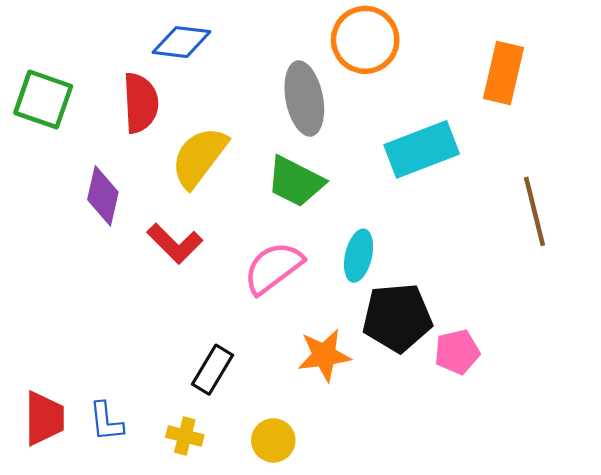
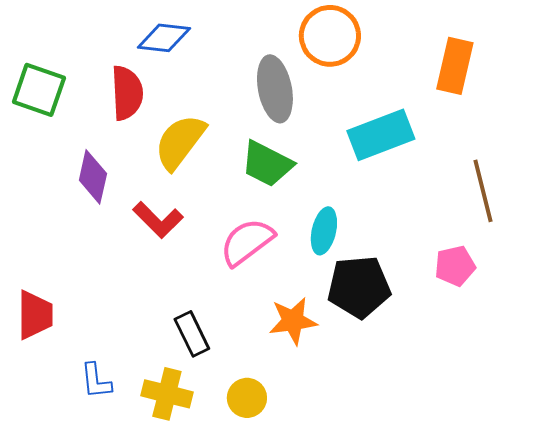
pink pentagon: (457, 352) -> (455, 266), moved
black rectangle: (212, 370) -> (192, 334), turned -57
red trapezoid: (44, 418) -> (35, 315), moved
yellow cross: (185, 436) -> (167, 394), size x1.5

